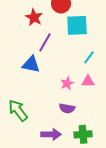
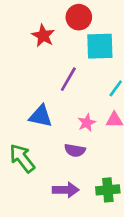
purple line: (45, 42) -> (68, 79), moved
blue triangle: (31, 64) -> (41, 116), moved
purple semicircle: (67, 108) -> (75, 150), moved

